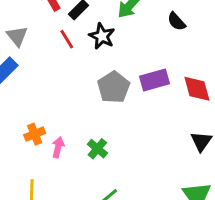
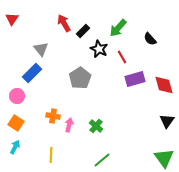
red line: (67, 39) -> (122, 57), moved
gray pentagon: (114, 87) -> (80, 78), moved
orange cross: (35, 134) -> (53, 116), turned 32

